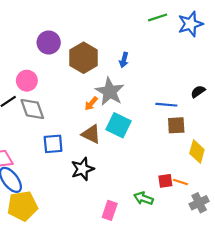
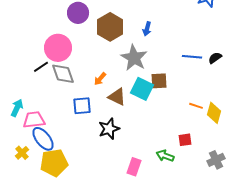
pink circle: (27, 81) -> (58, 48), size x1.4
orange arrow: (91, 104) -> (100, 79), moved
blue line: (166, 105) -> (192, 57), moved
brown square: (176, 125) -> (159, 81), moved
orange line: (181, 182) -> (196, 106), moved

